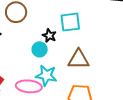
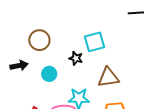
cyan circle: (40, 49) -> (49, 74), moved

